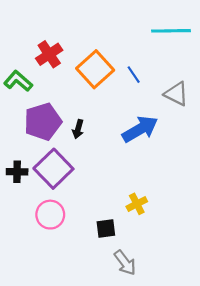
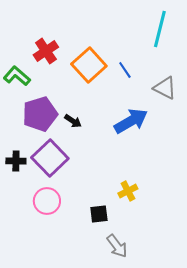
cyan line: (171, 31) -> (160, 29), turned -75
black arrow: (78, 129) -> (73, 121), turned -72

